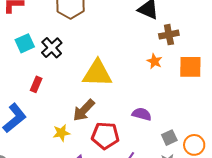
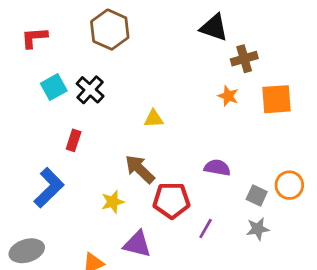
yellow triangle: (97, 73) -> (154, 119), size x0.5
brown arrow: (84, 110) -> (140, 169), turned 95
gray square: (169, 138) -> (257, 195), turned -35
orange circle: (194, 145) -> (289, 185), moved

